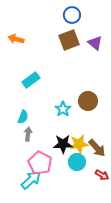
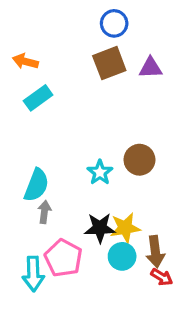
purple triangle: (95, 43) -> (151, 68), turned -42
cyan rectangle: (31, 80) -> (38, 98), moved
cyan semicircle: (23, 117) -> (36, 185), size x1.5
brown arrow: (97, 148) -> (155, 252), moved, turned 36
cyan arrow: (31, 180) -> (33, 274), moved, turned 130

